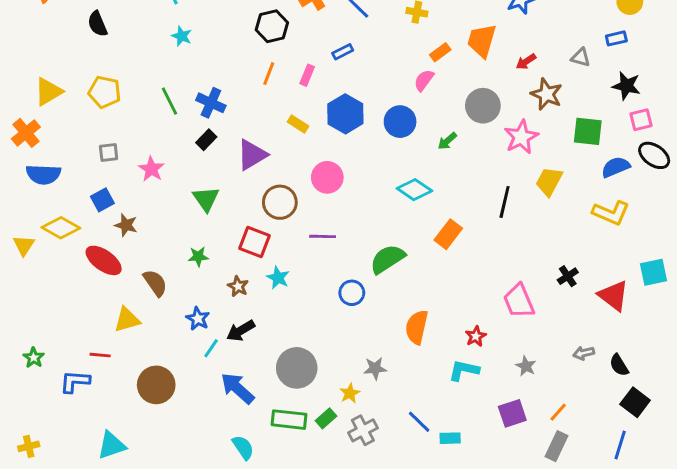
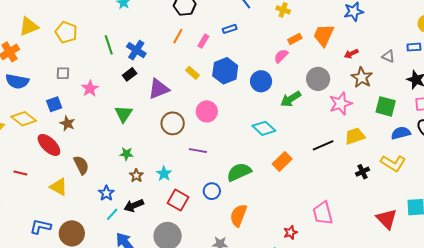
green arrow: (447, 141) -> (291, 99), size x1.5
yellow trapezoid: (549, 181) -> (355, 136), turned 35
black line: (505, 202) -> (323, 145), turned 45
red square: (255, 242) -> (178, 200), moved
green star: (198, 257) -> (126, 154), moved
black cross: (568, 276) -> (363, 172), moved
yellow triangle: (127, 320) -> (59, 187), turned 36
orange semicircle: (417, 327) -> (238, 215), moved
red line: (100, 355) -> (20, 173), moved
blue L-shape: (75, 382) -> (40, 227), moved

